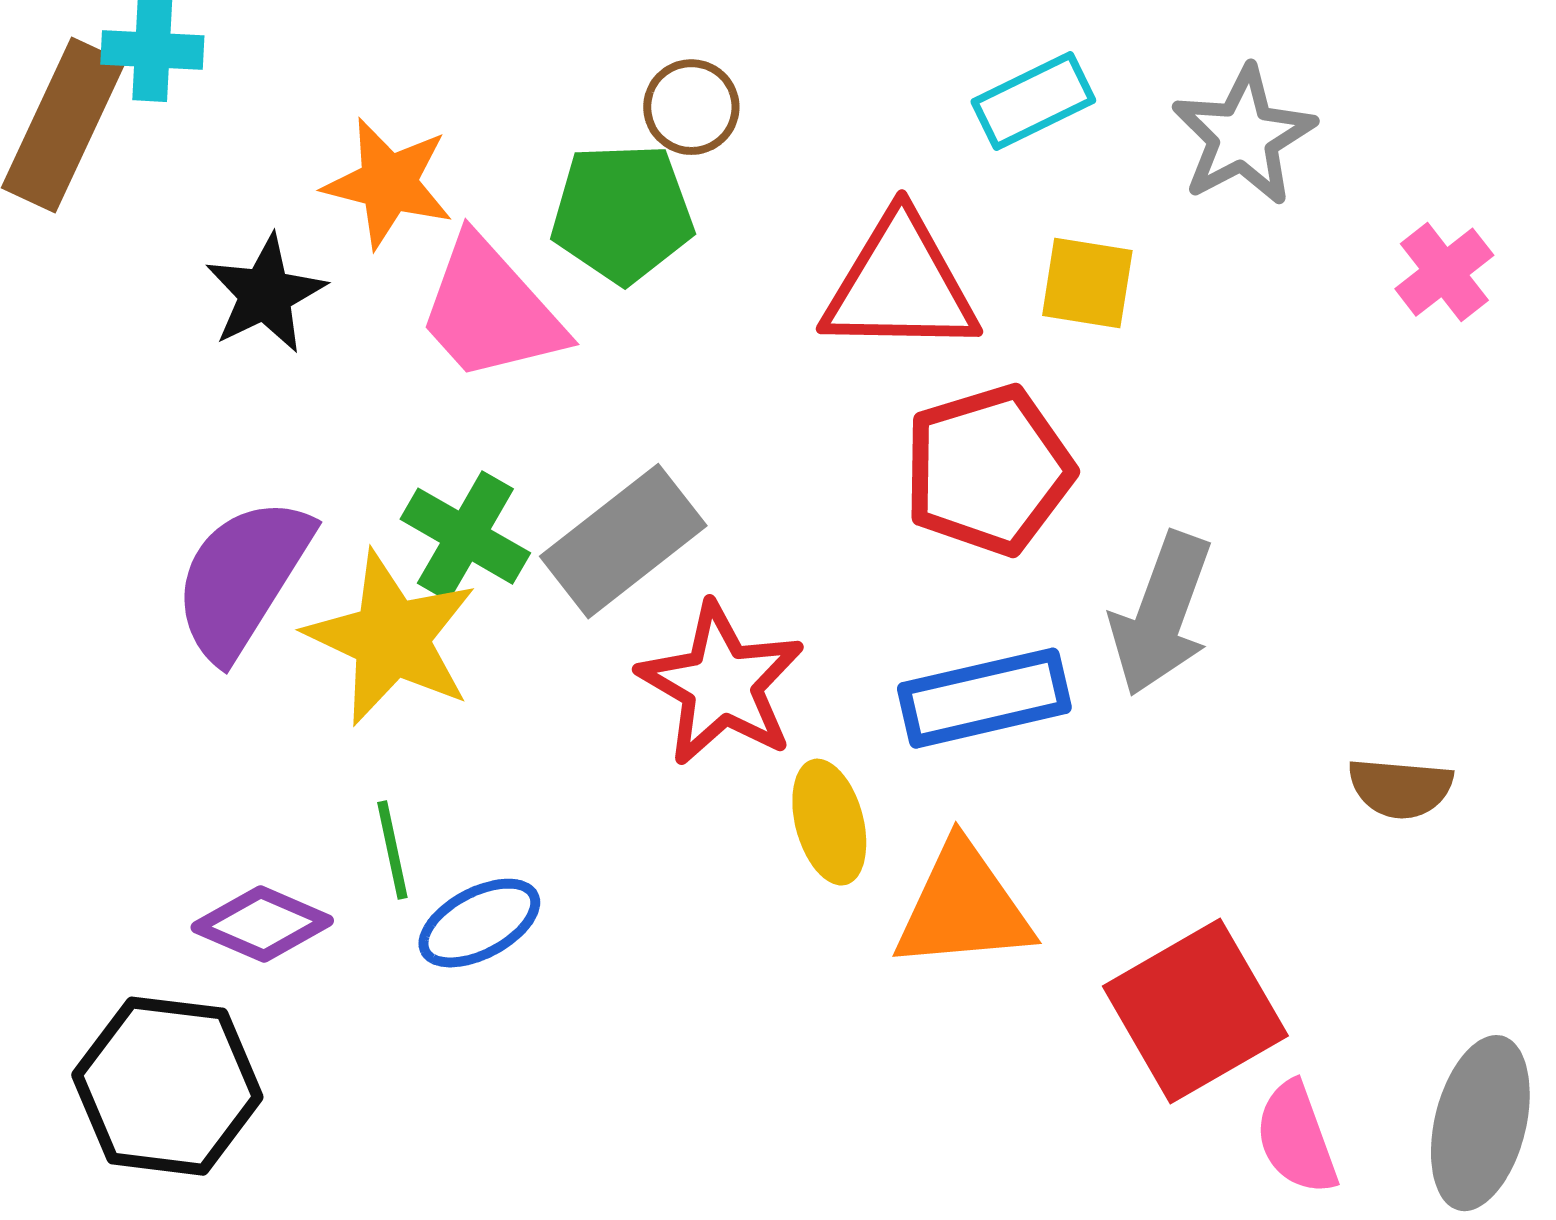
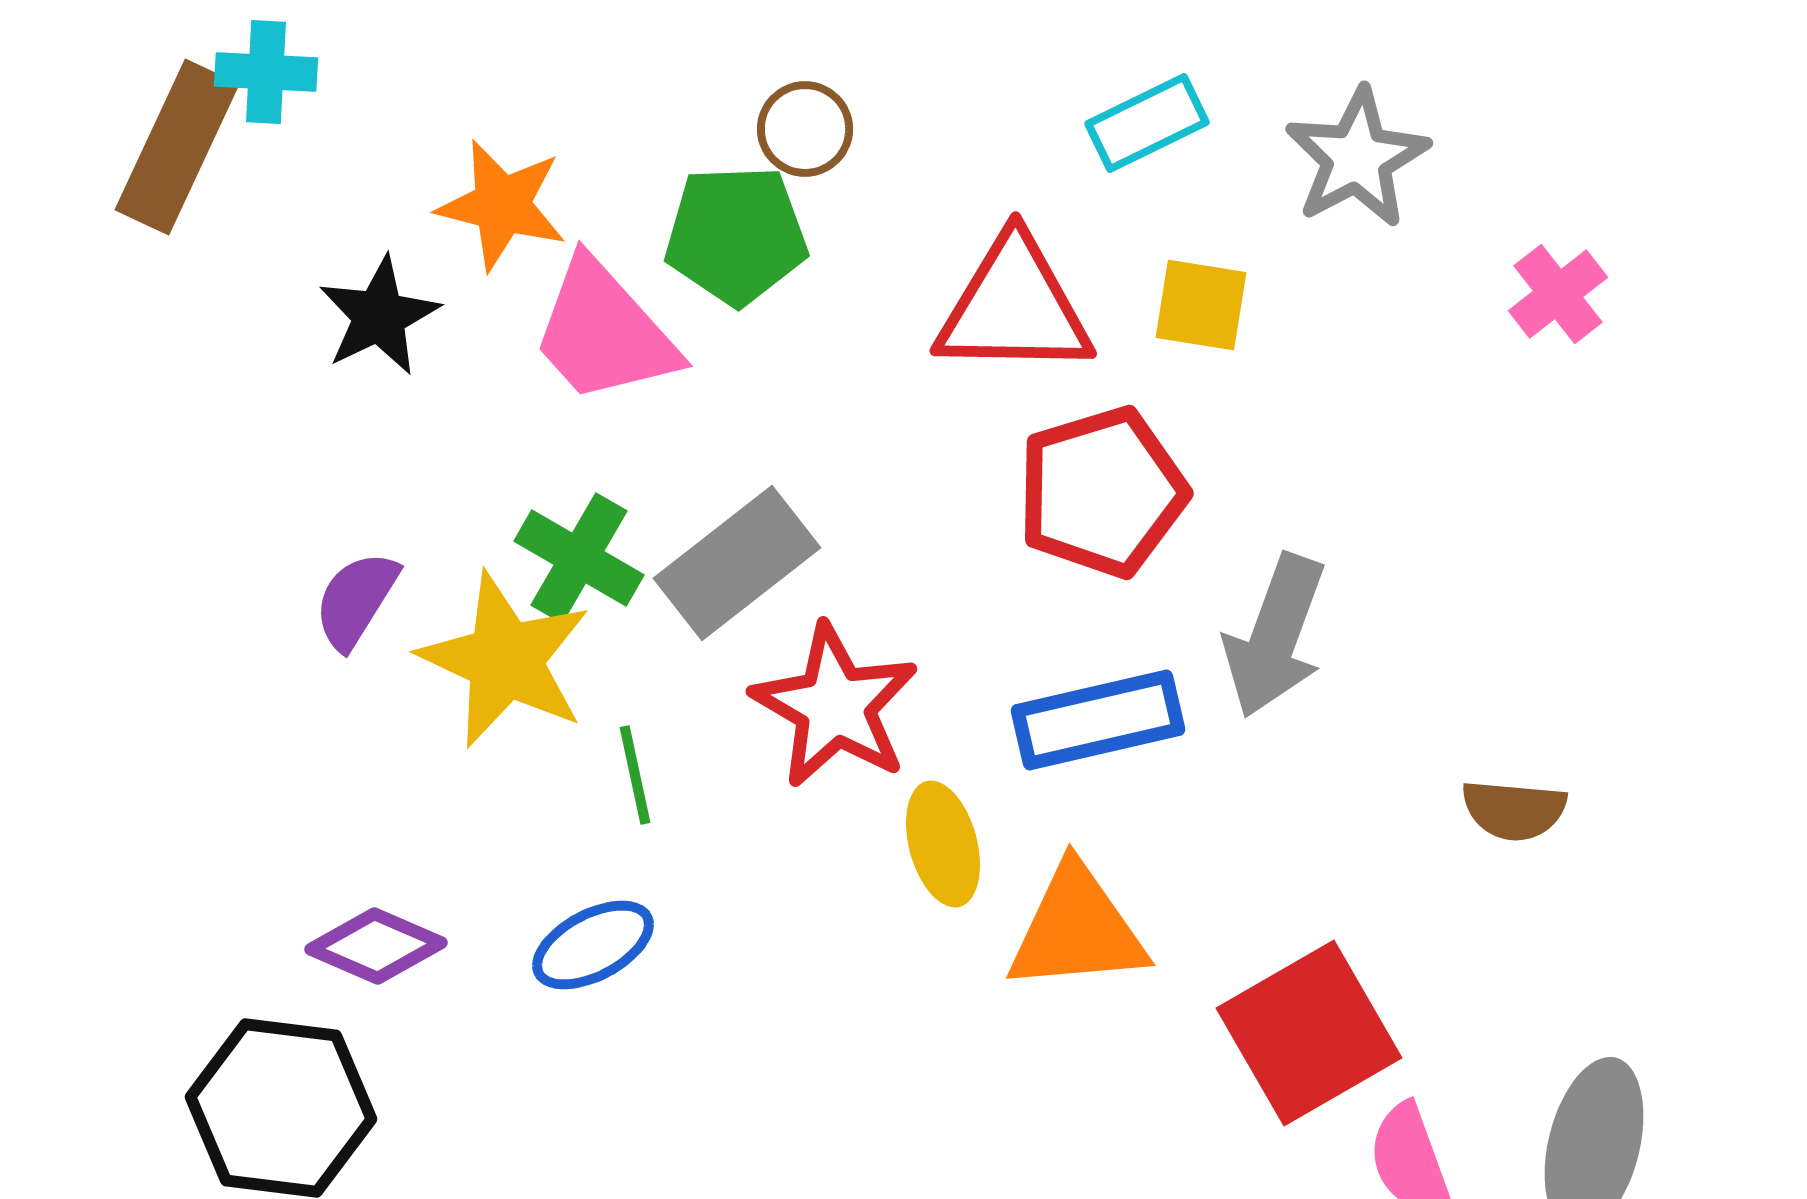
purple semicircle: (242, 578) -> (356, 600), size x0.6
green line: (392, 850) -> (635, 775), moved

